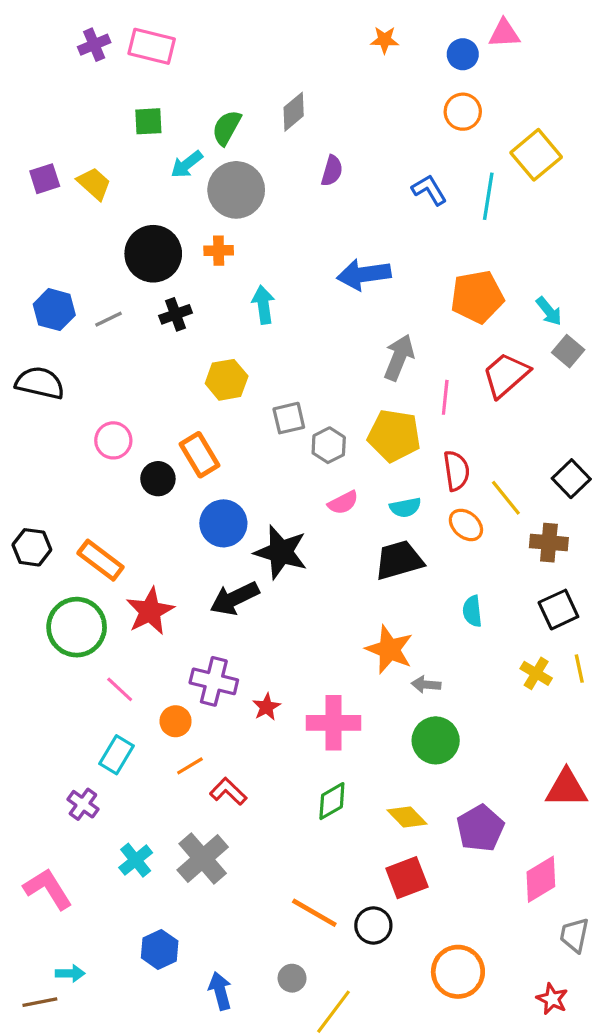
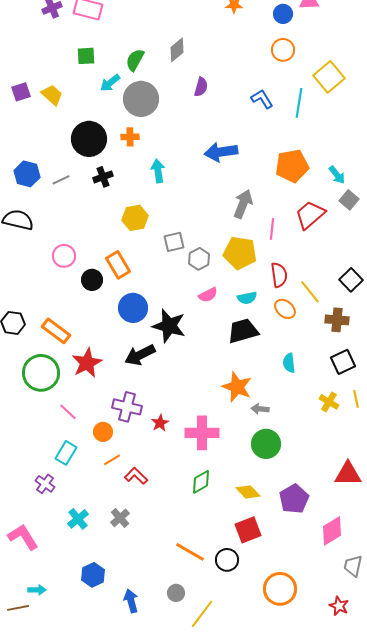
gray cross: (203, 858) -> (120, 518), size x0.6

